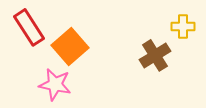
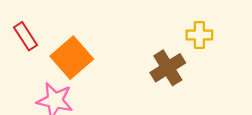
red rectangle: (29, 27) -> (25, 36), size x0.7

